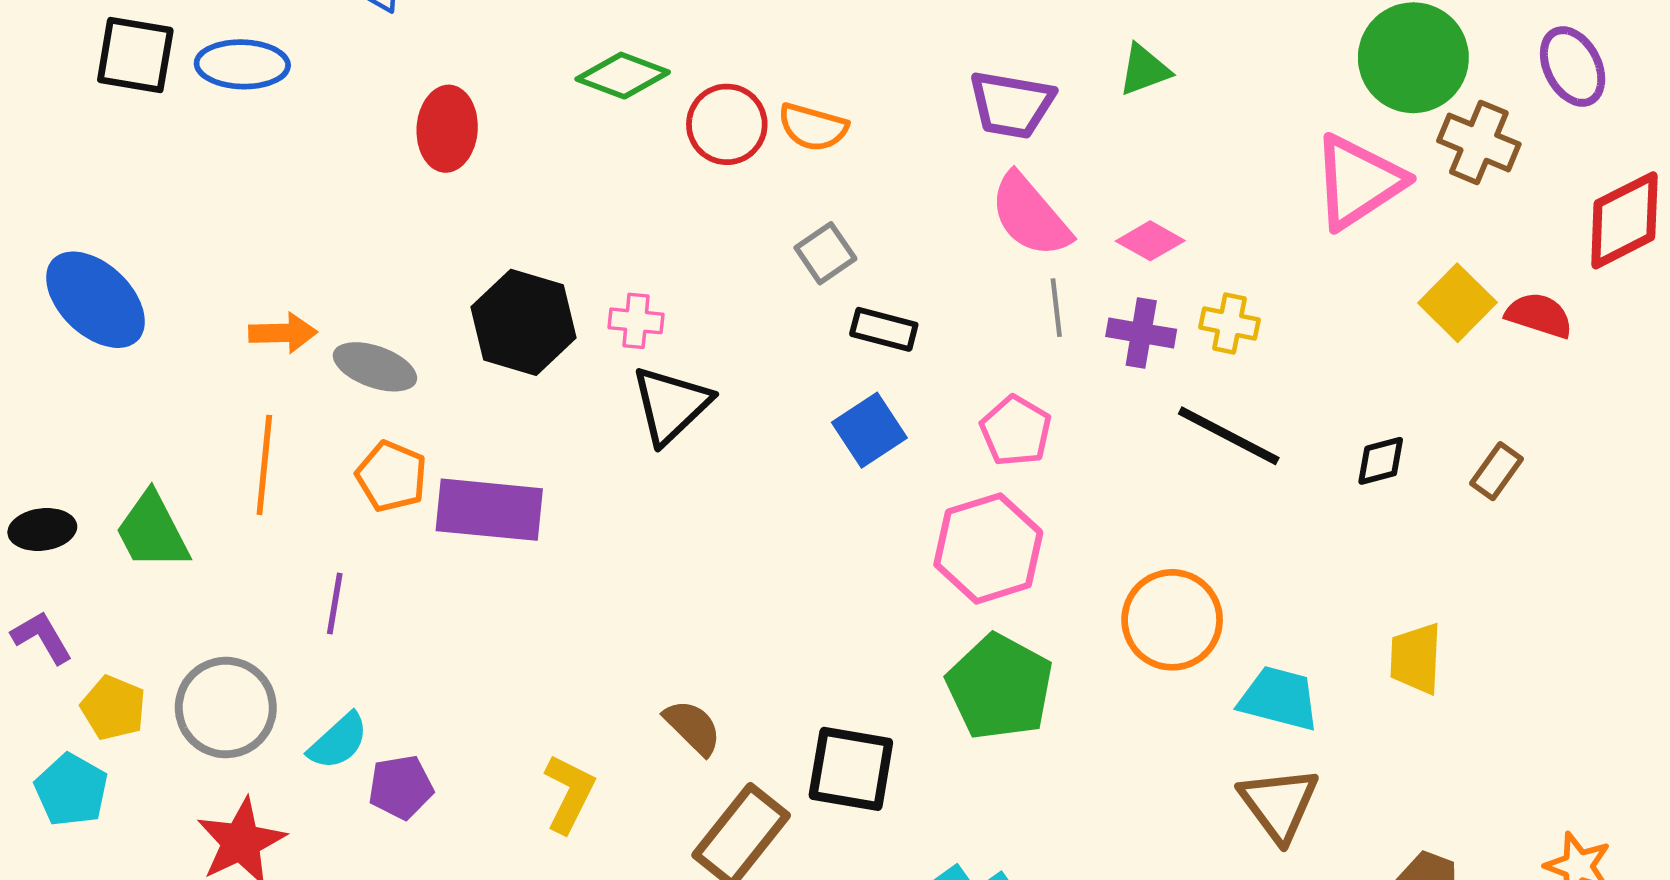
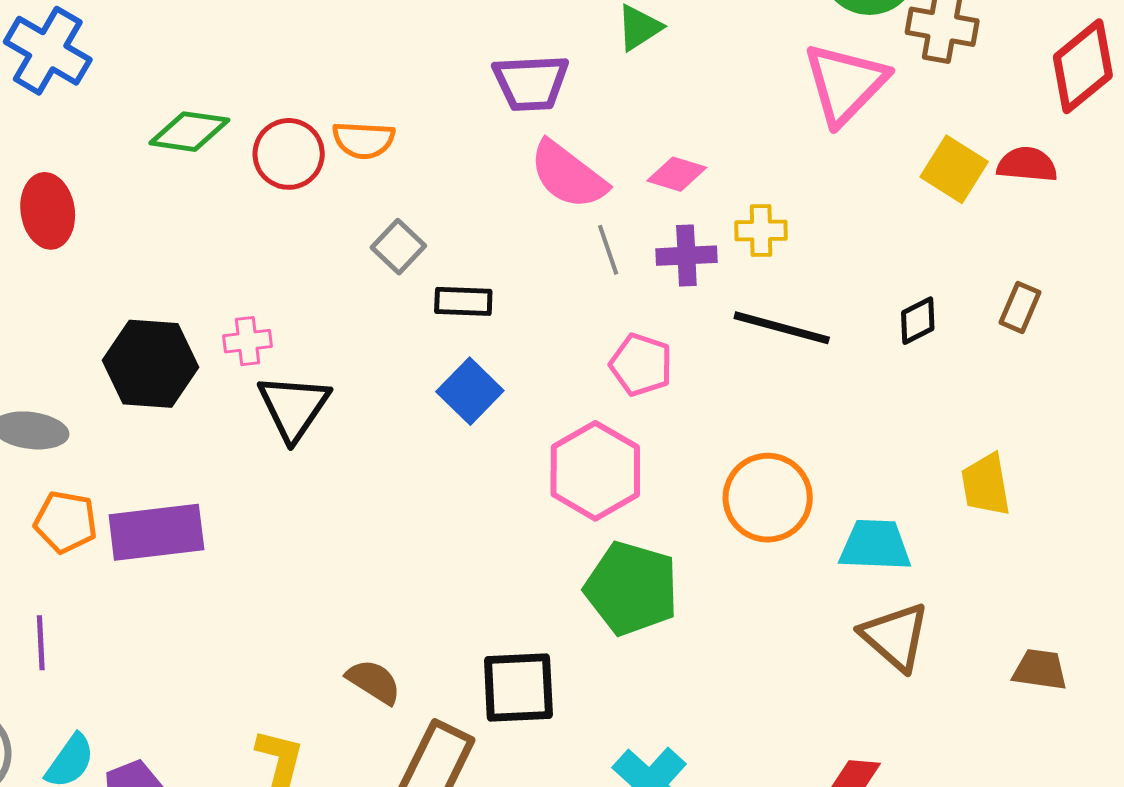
pink pentagon: (1016, 431) -> (641, 365), moved

